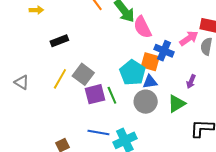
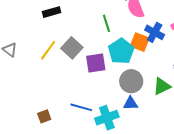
blue triangle: (150, 82) -> (131, 103), moved
purple square: (95, 94) -> (96, 63), moved
green line: (112, 95) -> (106, 23), moved

